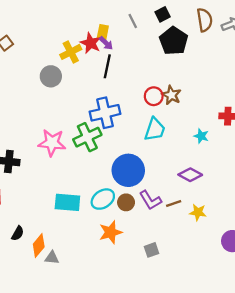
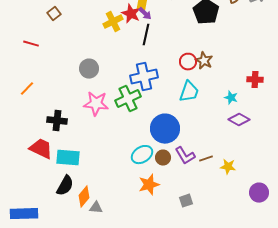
gray circle: (51, 76) -> (89, 69), moved
purple diamond: (190, 175) -> (239, 120), moved
cyan rectangle: (67, 202) -> (68, 158), moved
black semicircle: (18, 233) -> (65, 186), size x1.5

